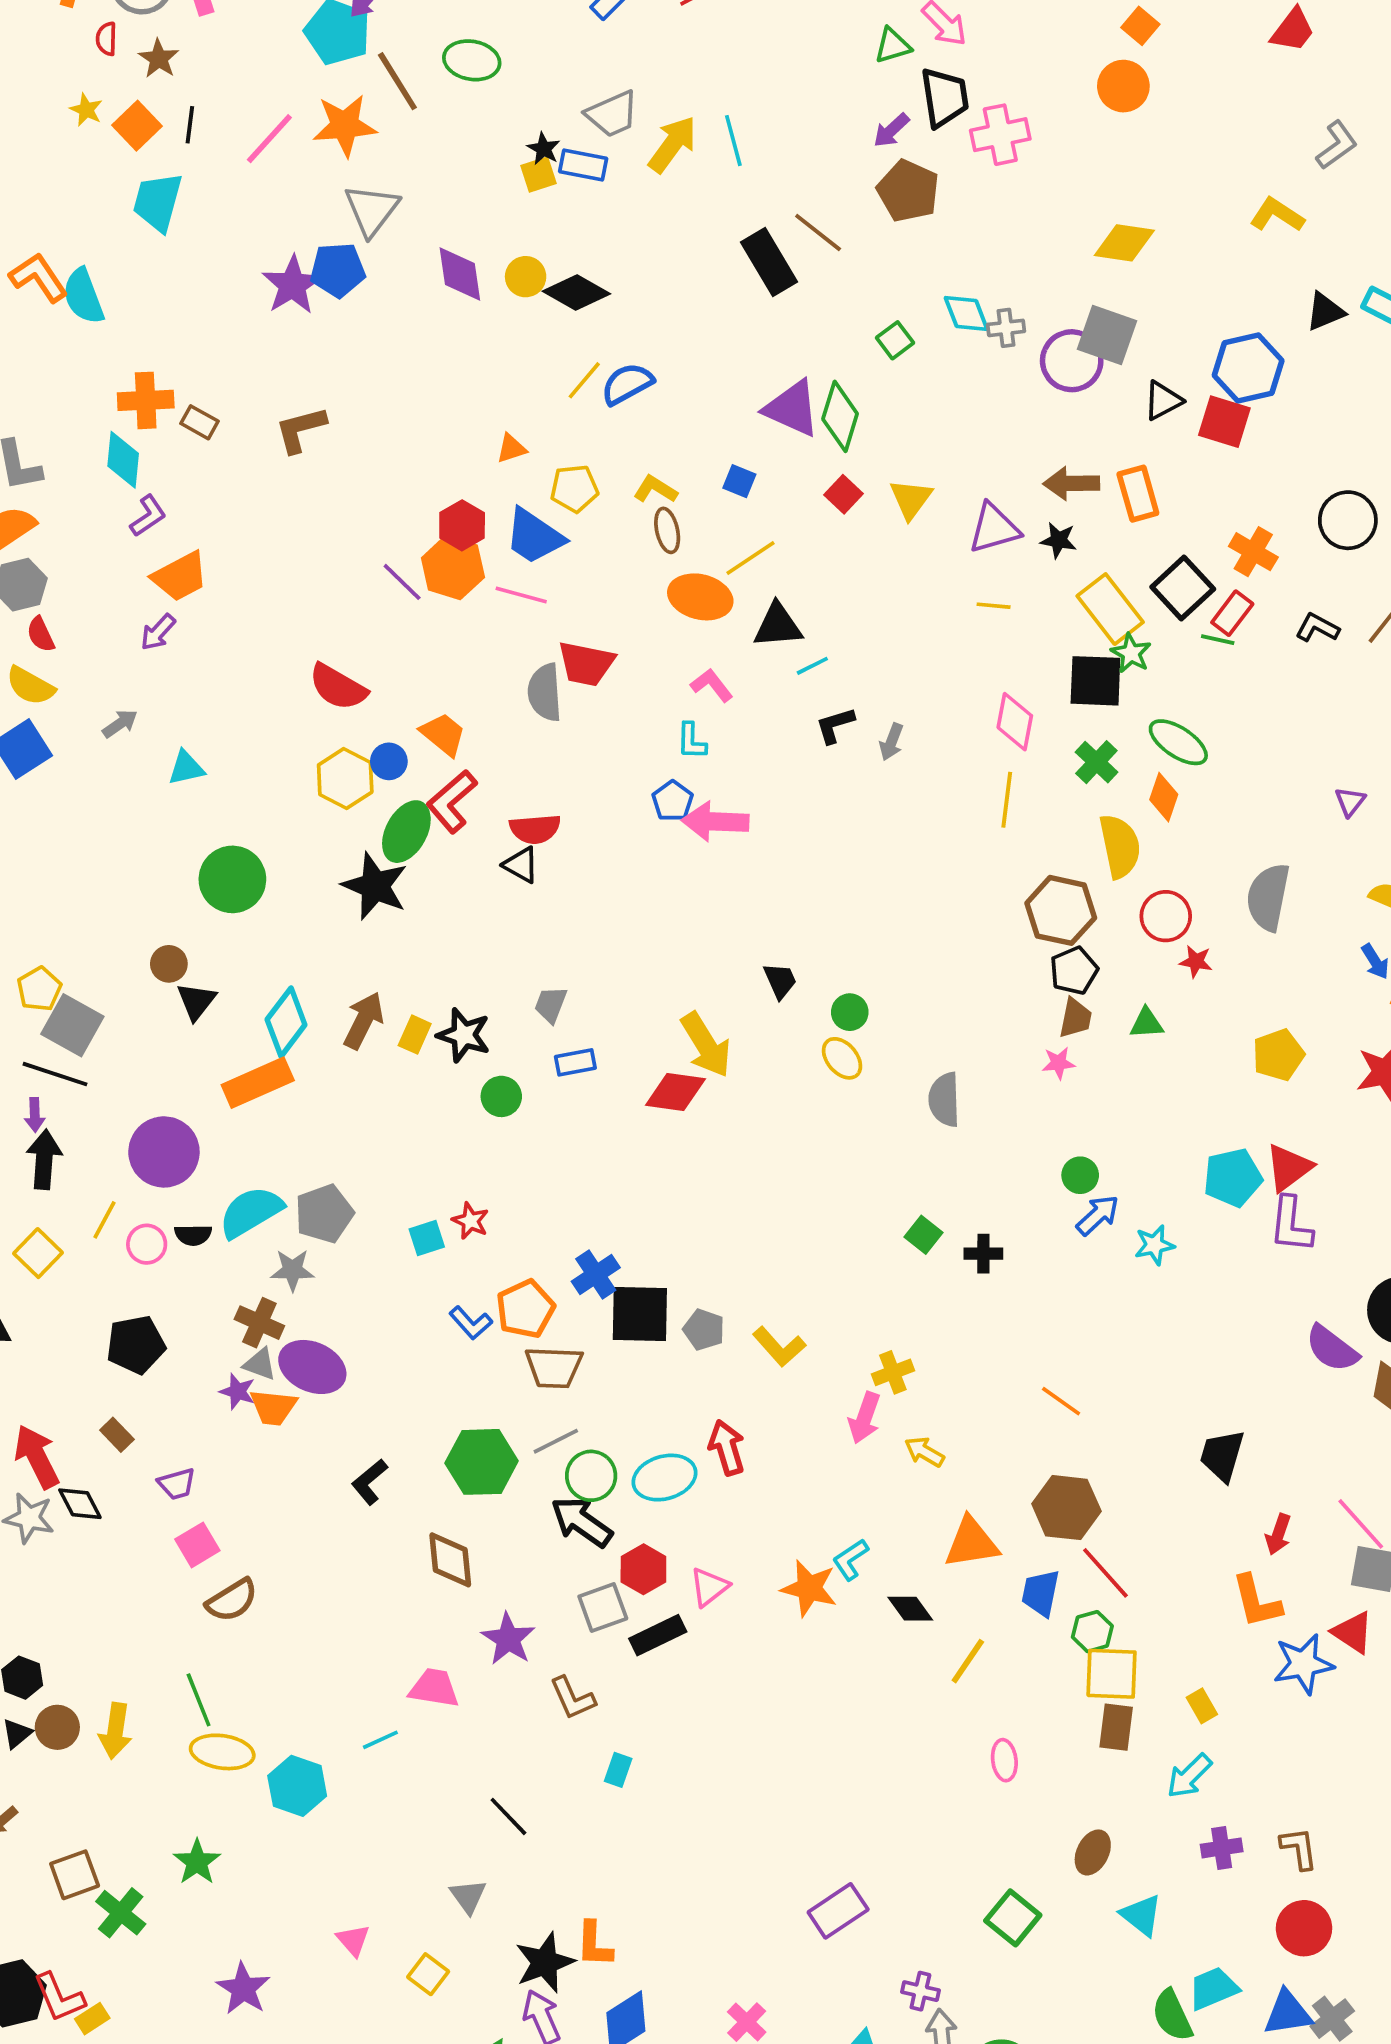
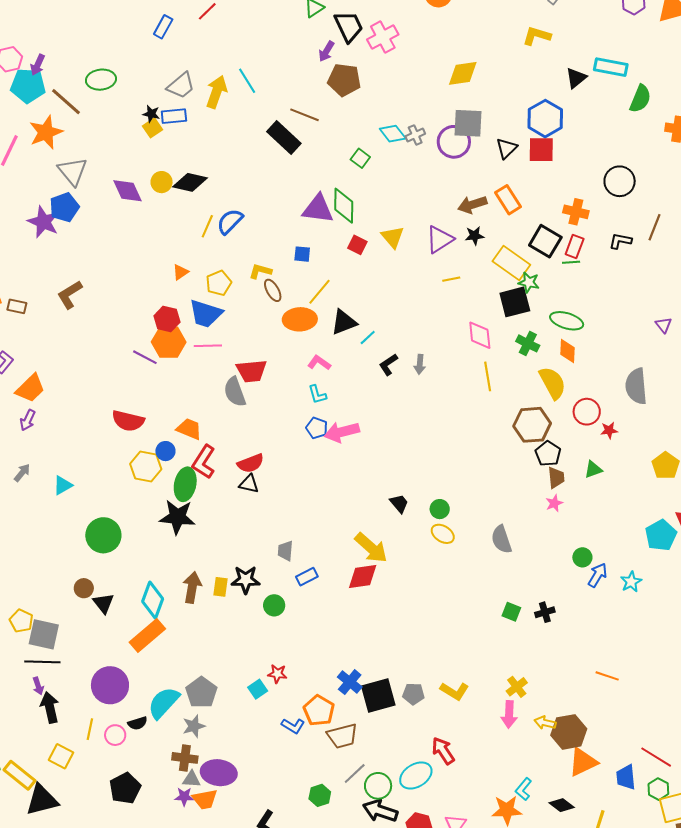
green hexagon: (482, 1462) -> (320, 795), size x0.6
brown hexagon: (1066, 1508) -> (569, 732), moved

